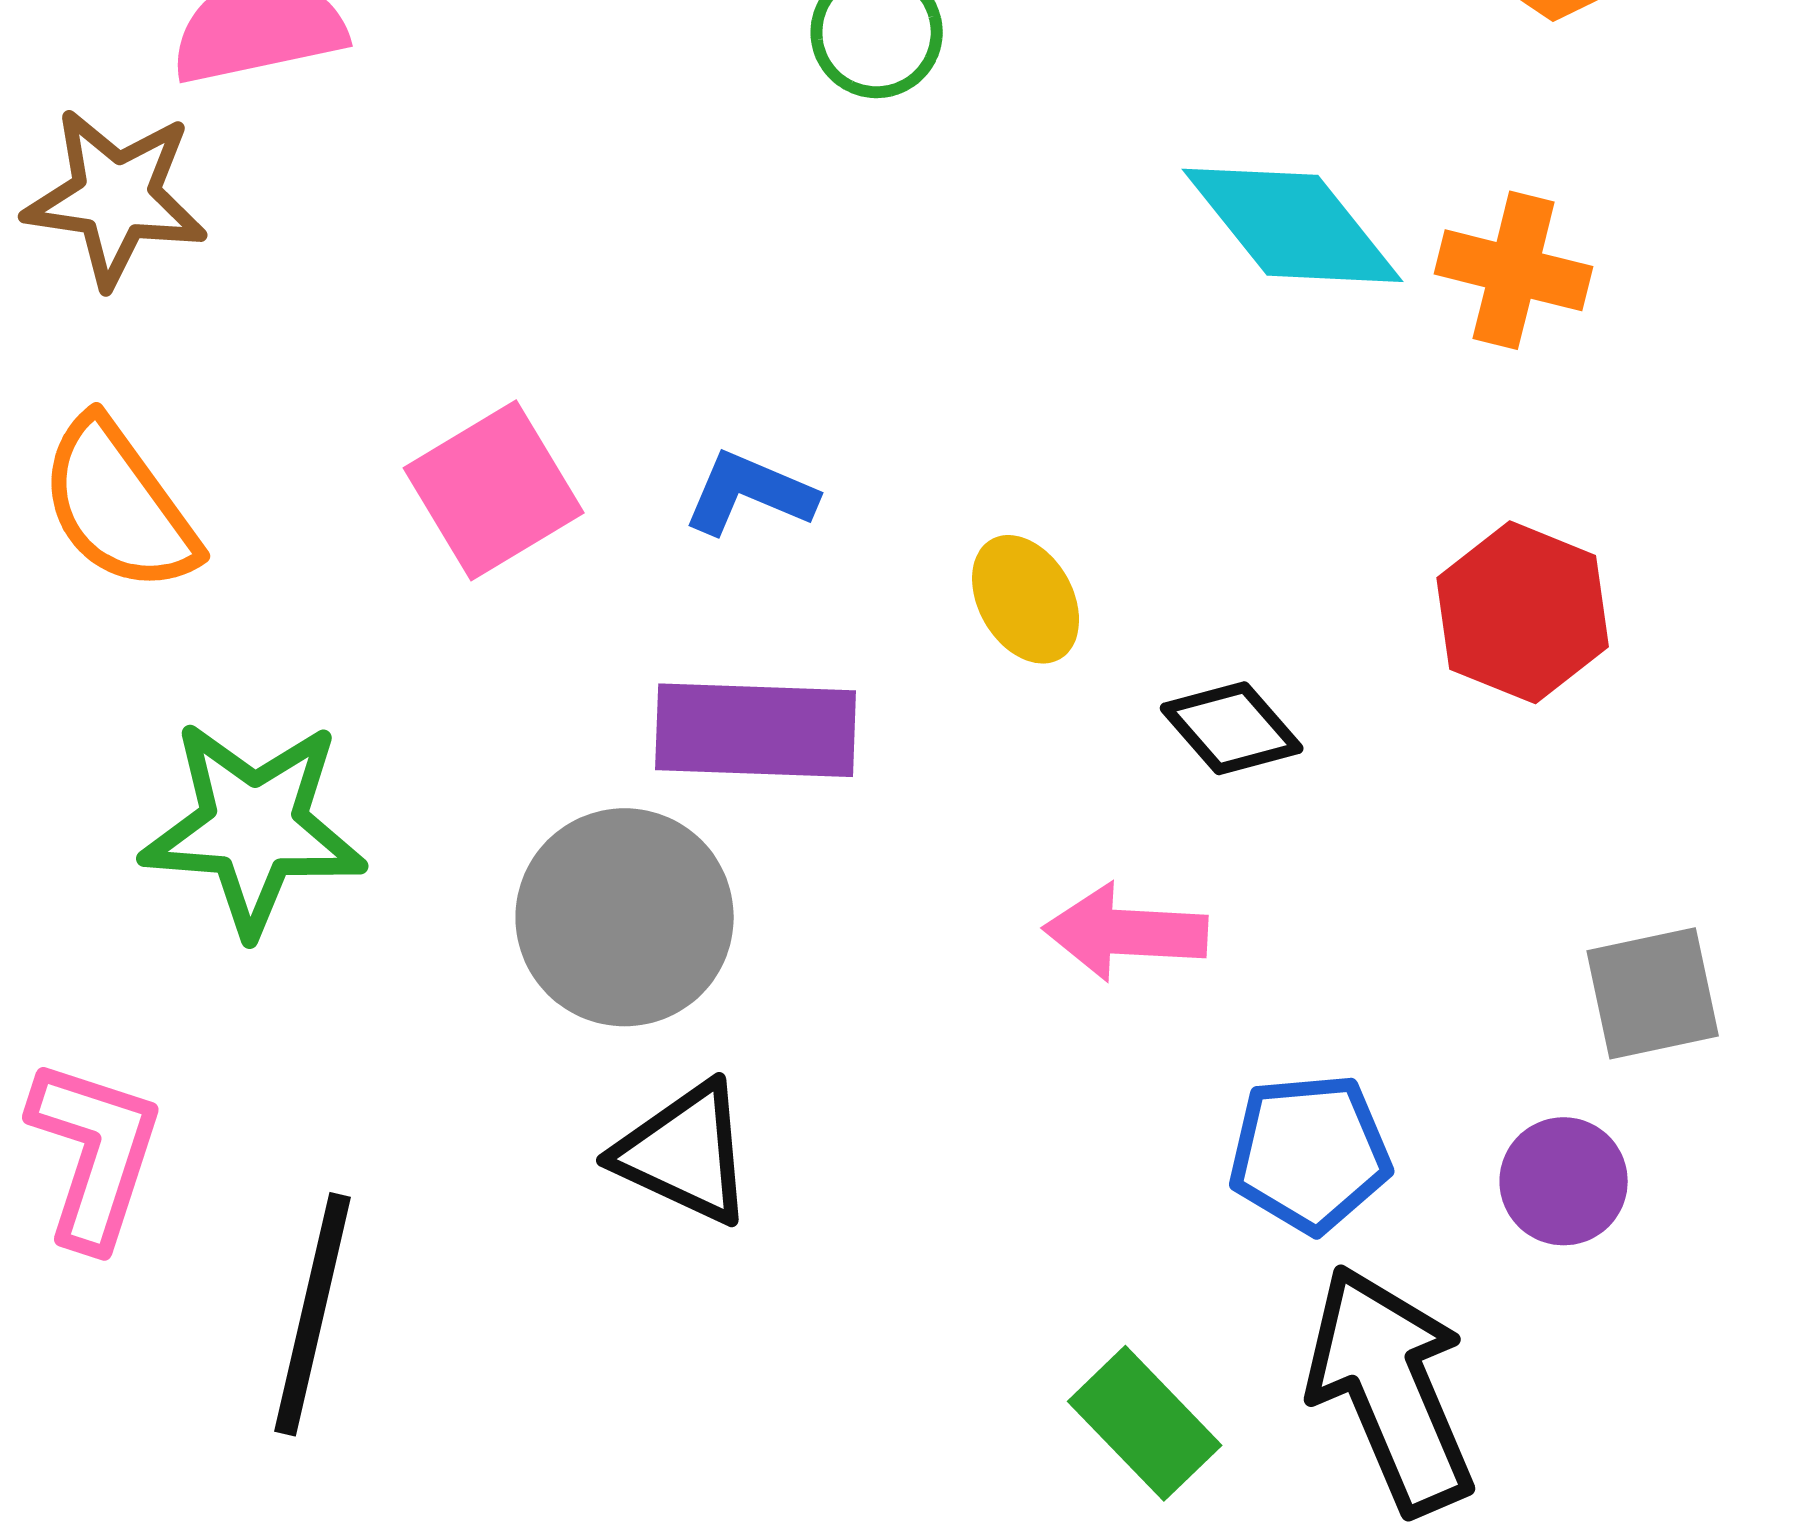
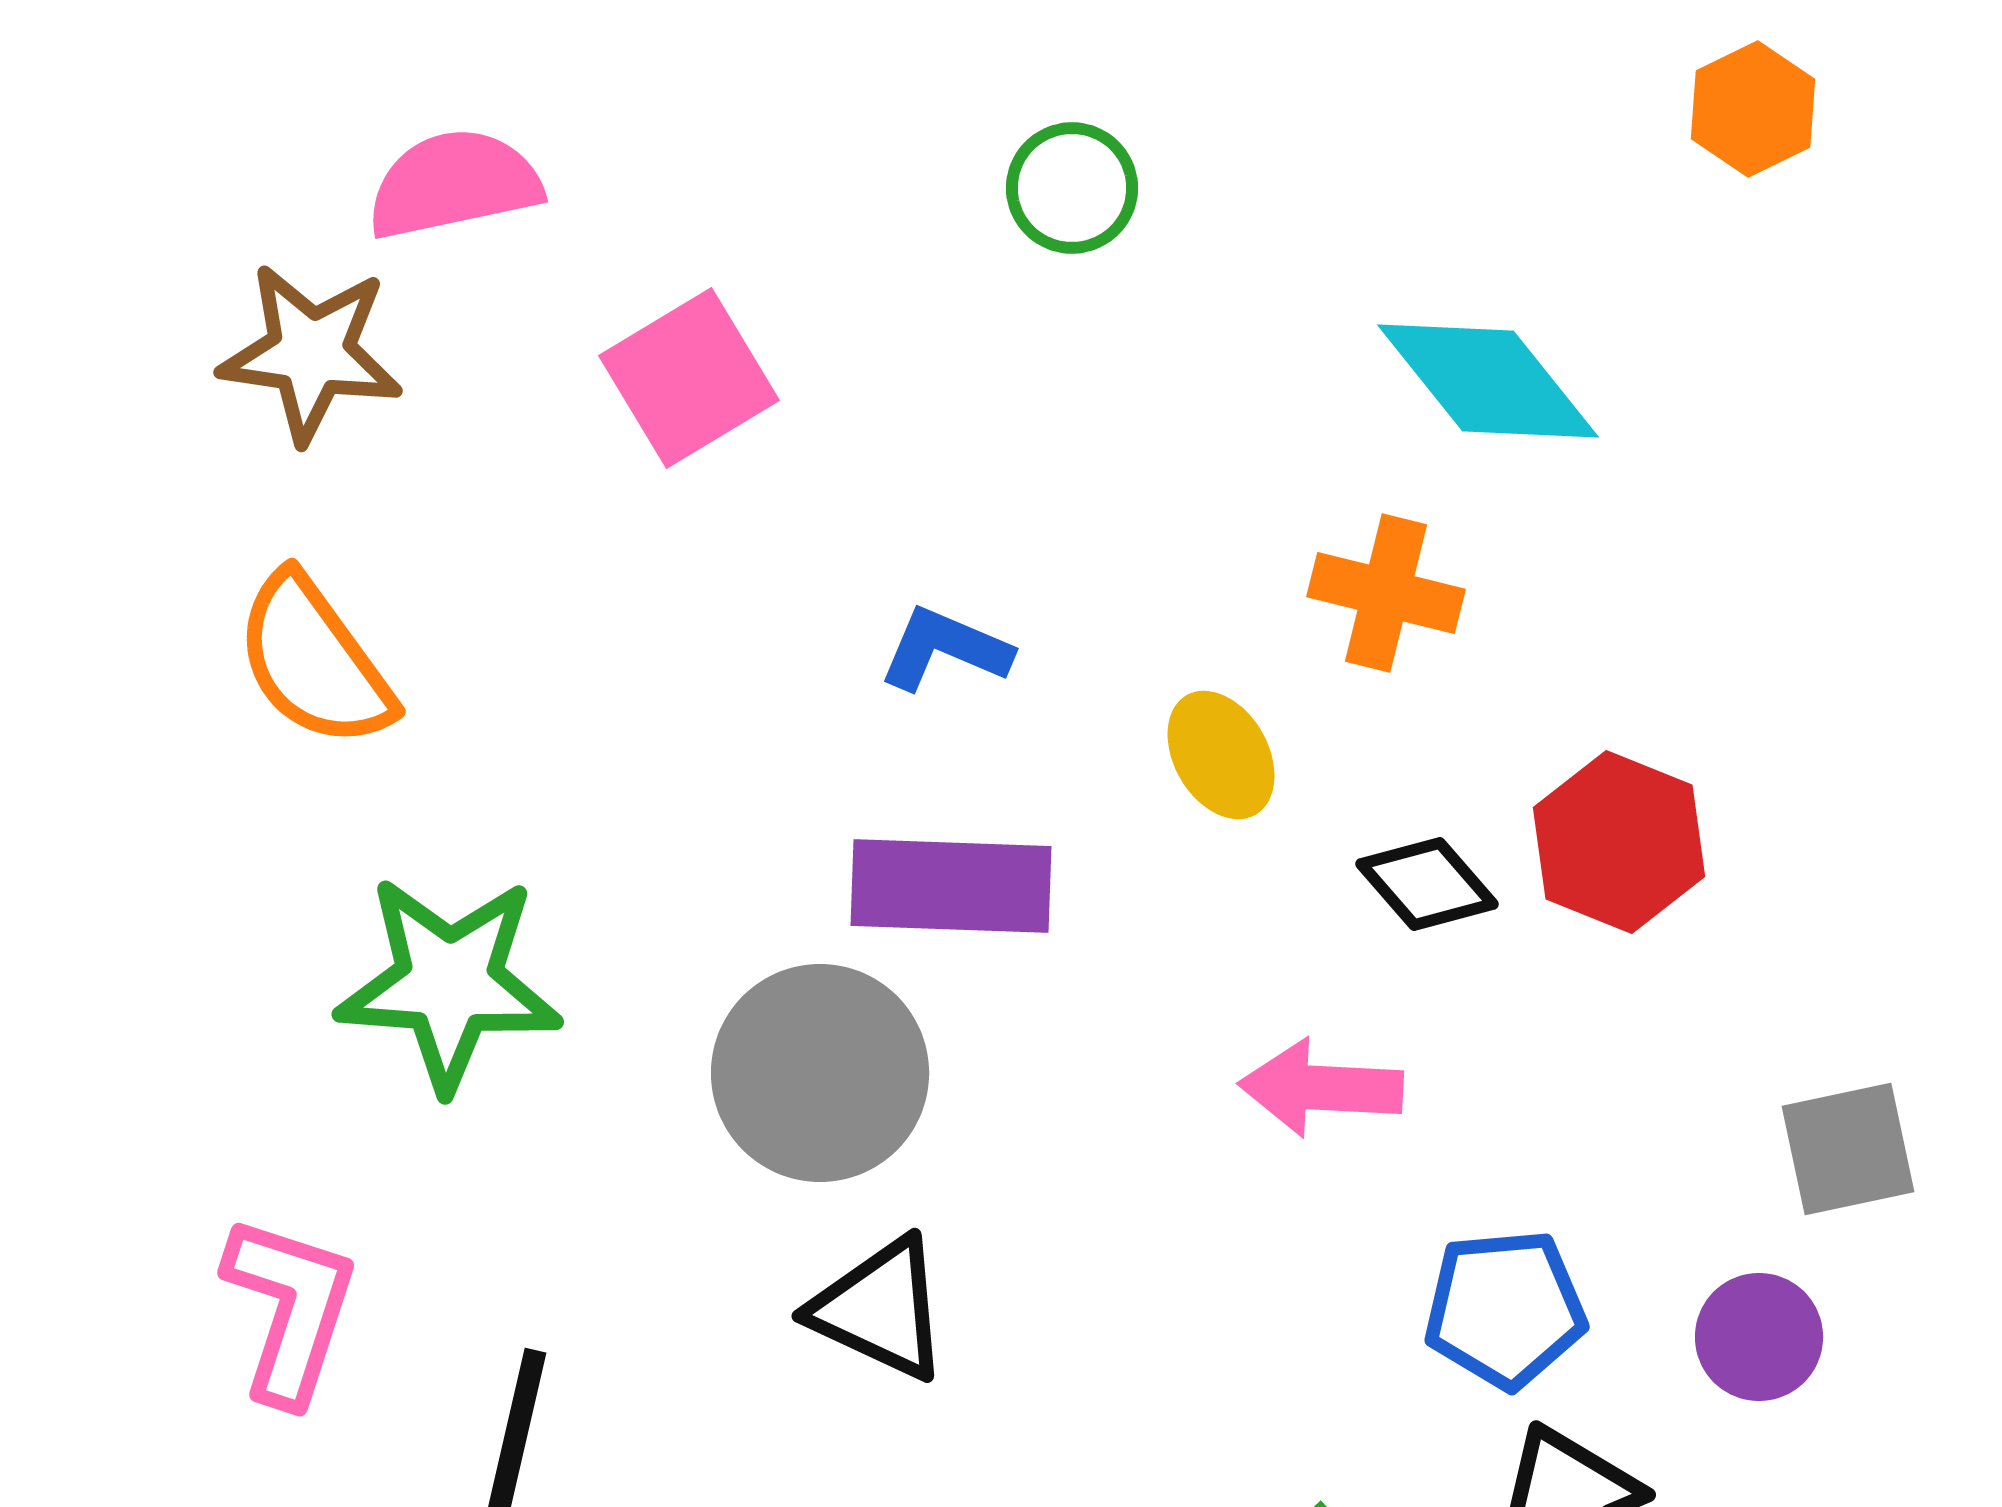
orange cross: (1514, 270) -> (1386, 593), moved
pink square: (494, 490) -> (689, 378), moved
red hexagon: (1523, 612) -> (1619, 842), moved

